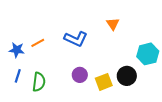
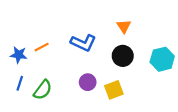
black circle: (127, 76) -> (123, 56), moved
green semicircle: (39, 82) -> (43, 90), turned 30

